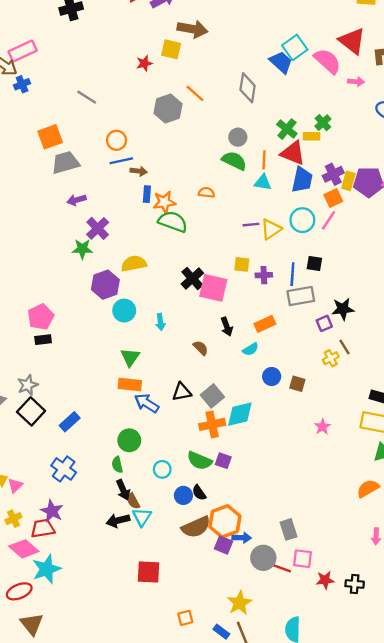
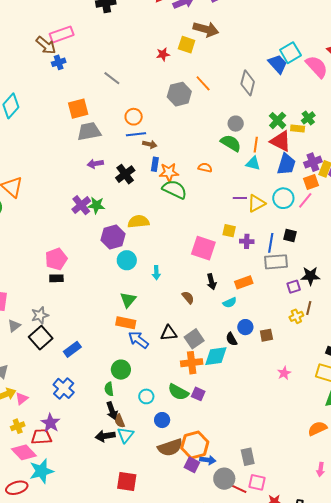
purple cross: (98, 228) -> (81, 205), moved
black cross: (192, 278) -> (125, 174), moved
brown line: (344, 347) -> (309, 308), turned 40
brown square: (297, 384) -> (266, 335), turned -32
black semicircle: (199, 493) -> (231, 339), moved

